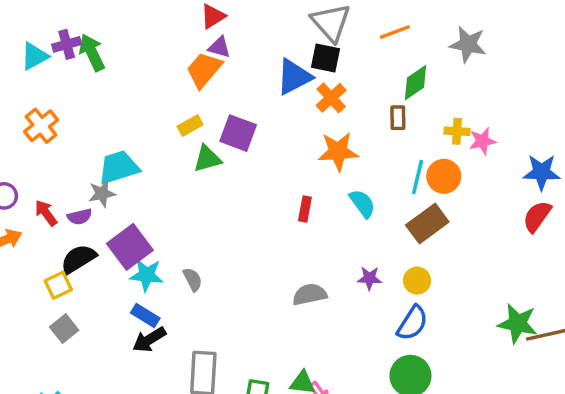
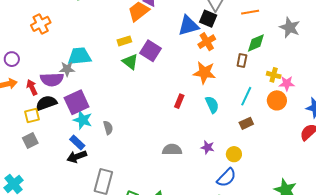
green triangle: (207, 159) -> (130, 62), turned 42
orange circle: (444, 176) -> (277, 100), moved
red arrow: (46, 213) -> (32, 87), moved
purple semicircle: (80, 217) -> (52, 79), size x1.6
brown rectangle: (427, 223) -> (246, 123), size x0.6

